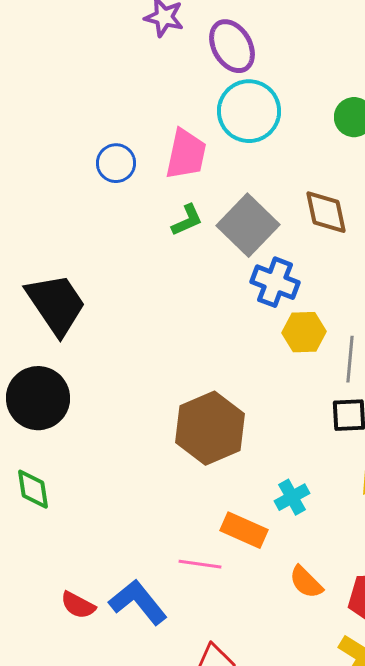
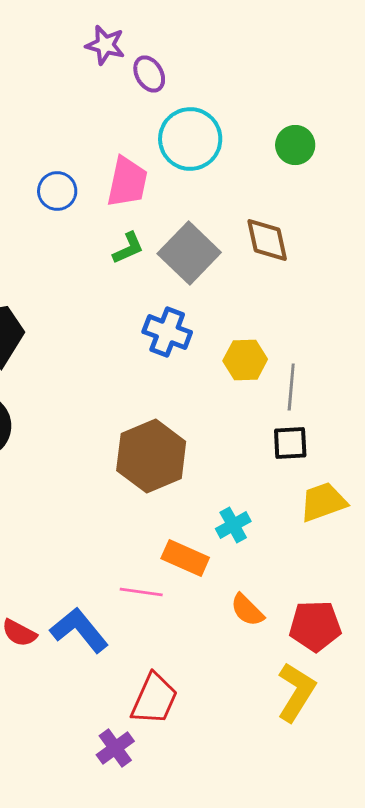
purple ellipse: (232, 46) -> (149, 74), moved, size x0.7
blue cross: (275, 282) -> (167, 332), moved

